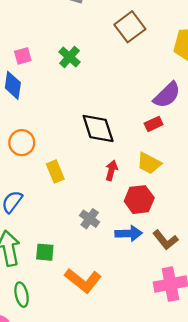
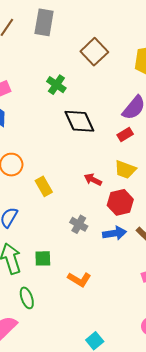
green cross: (69, 57) -> (56, 85), moved
black diamond: (98, 128) -> (79, 121), moved
red arrow: (111, 170) -> (93, 180), turned -72
orange L-shape: (83, 281) -> (79, 279), size x0.7

